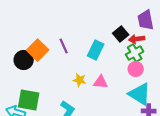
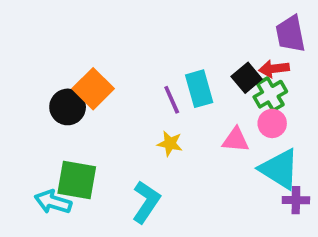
black square: (121, 34) -> (247, 78), moved
purple line: (64, 46) -> (172, 100), moved
cyan rectangle: (96, 50) -> (199, 89), turned -42
pink triangle: (101, 82) -> (236, 140), moved

